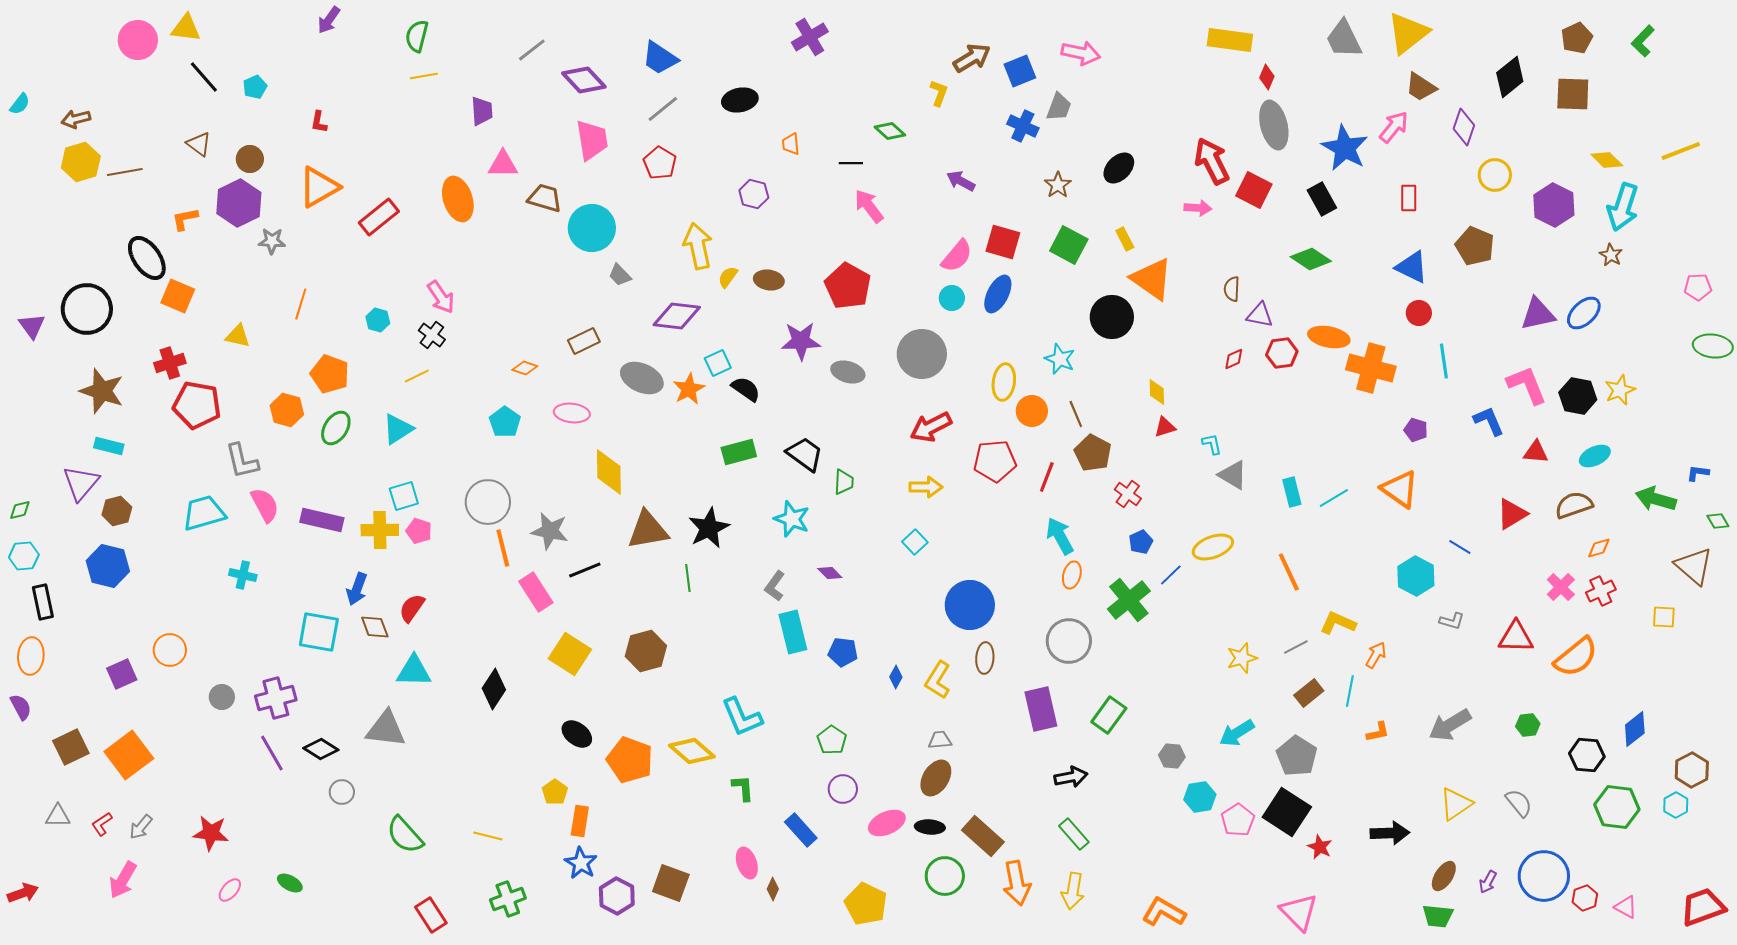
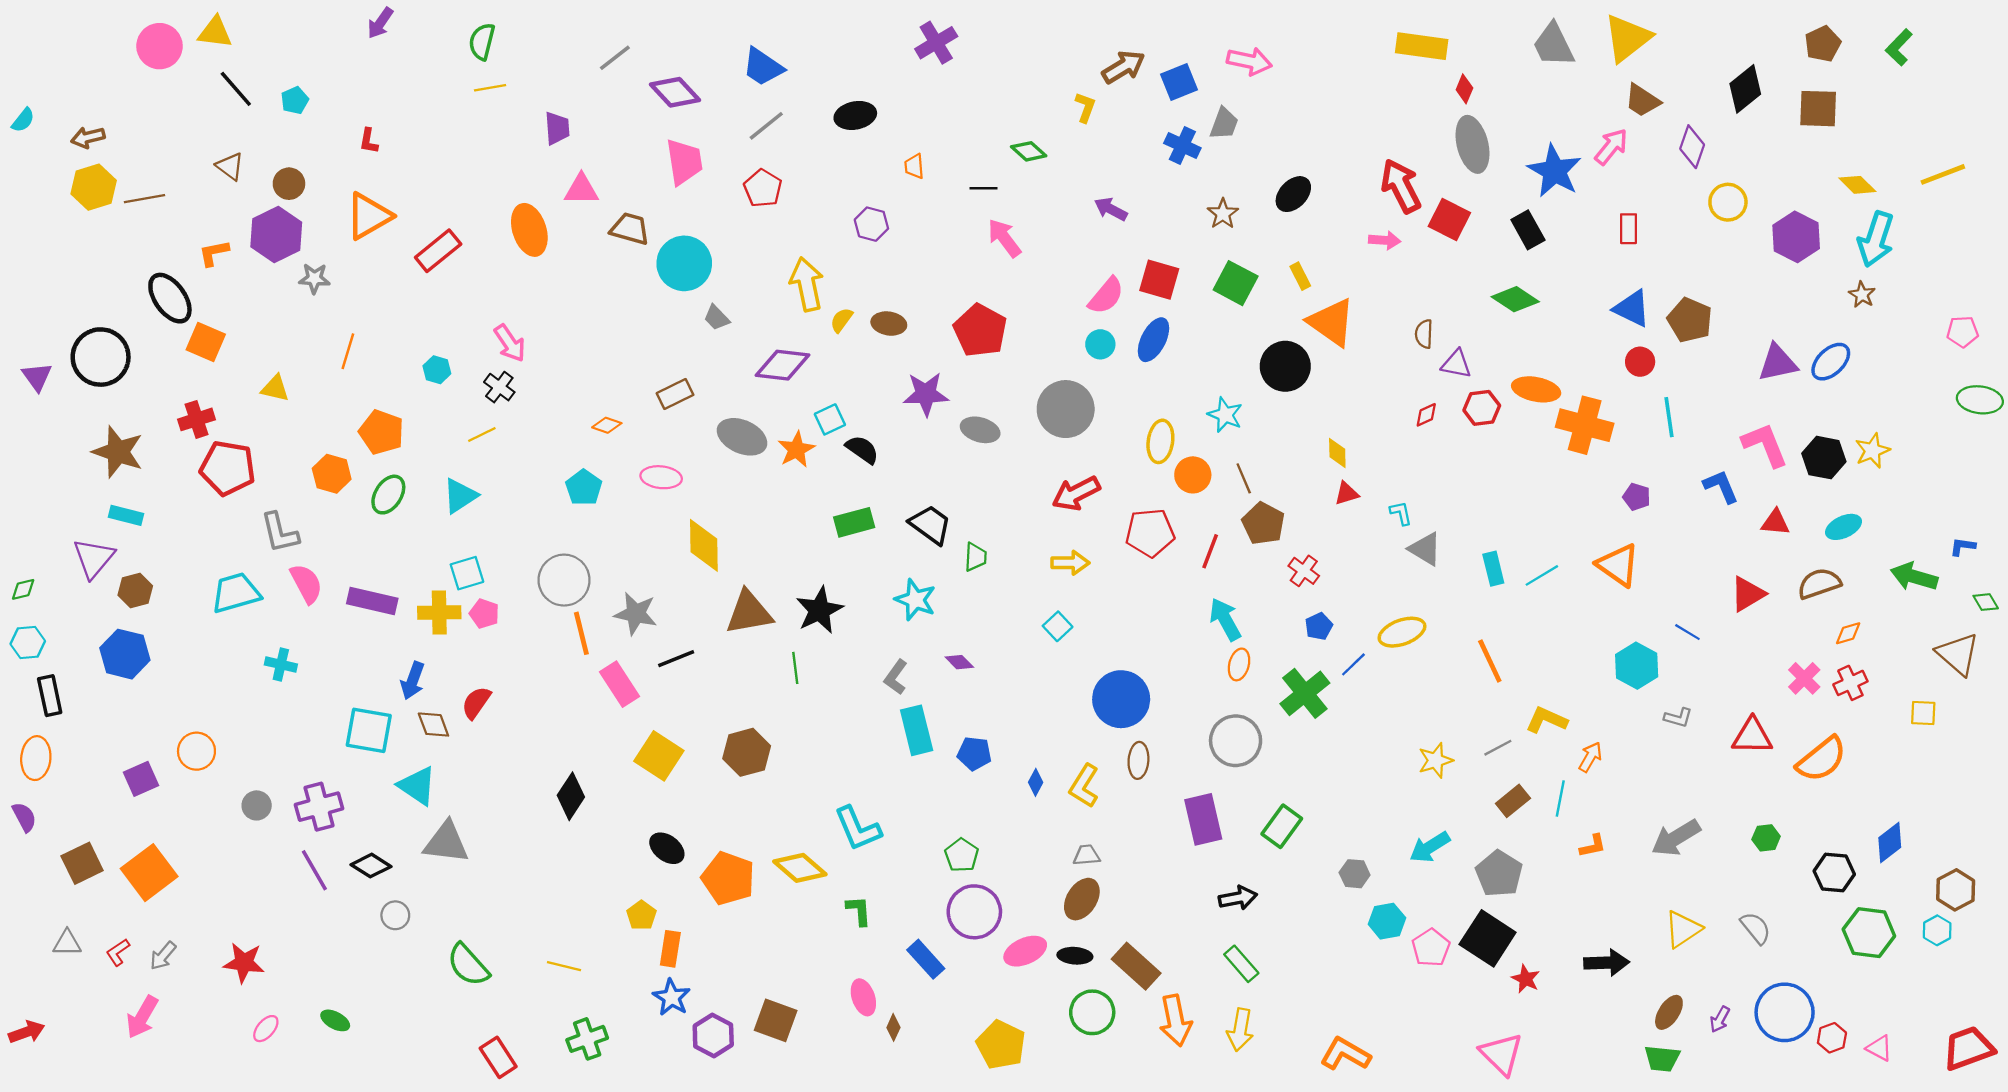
brown pentagon: (1475, 246) -> (1690, 320), moved
cyan triangle: (414, 671) -> (417, 786), moved, turned 33
purple circle: (843, 789) -> (974, 912), size x1.6

